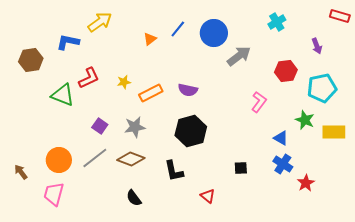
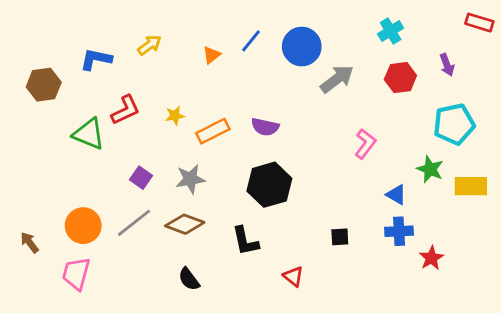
yellow arrow: (100, 22) -> (149, 45), moved, size x0.7
red hexagon: (286, 71) -> (400, 78), moved
blue cross: (283, 164) -> (399, 231), turned -36

